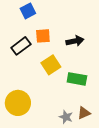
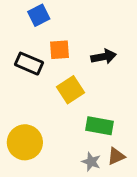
black rectangle: (21, 46) -> (29, 64), turned 60
green rectangle: (77, 79) -> (99, 126), moved

